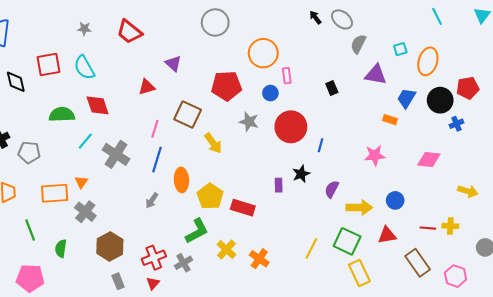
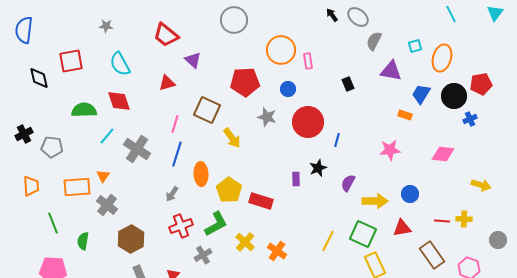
red trapezoid: (129, 32) -> (166, 35), moved
cyan semicircle: (84, 67) -> (120, 64), moved
pink rectangle: (287, 76) -> (308, 61), moved
red cross: (154, 258) -> (181, 226), moved

